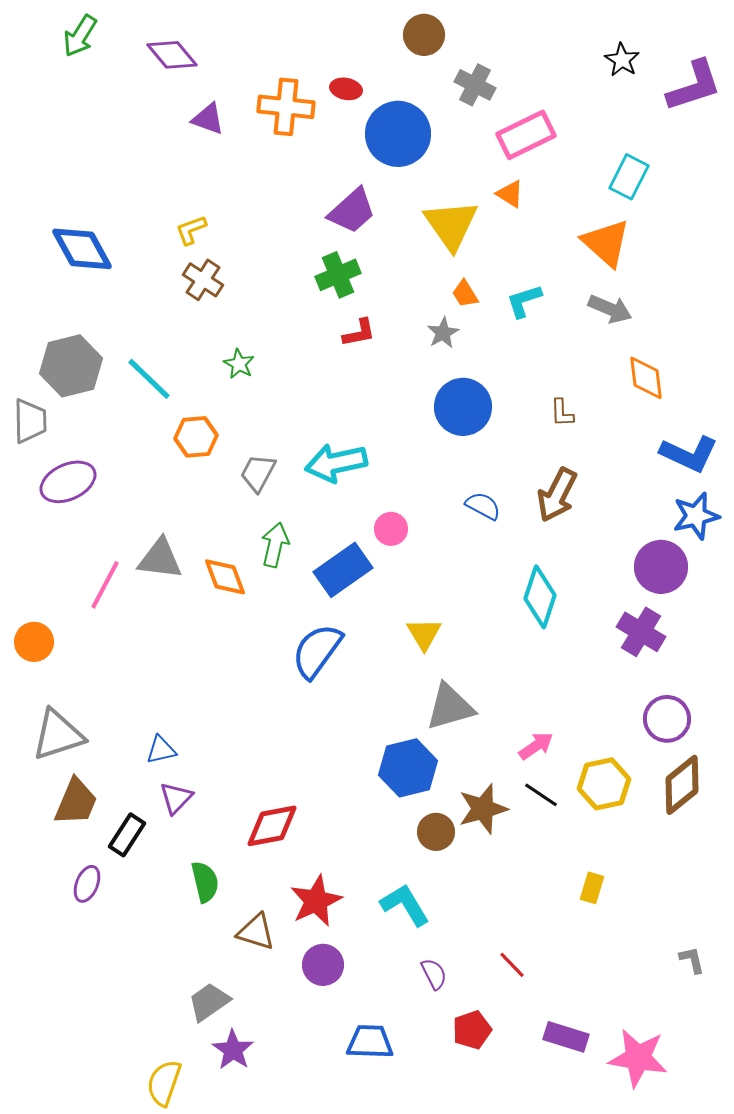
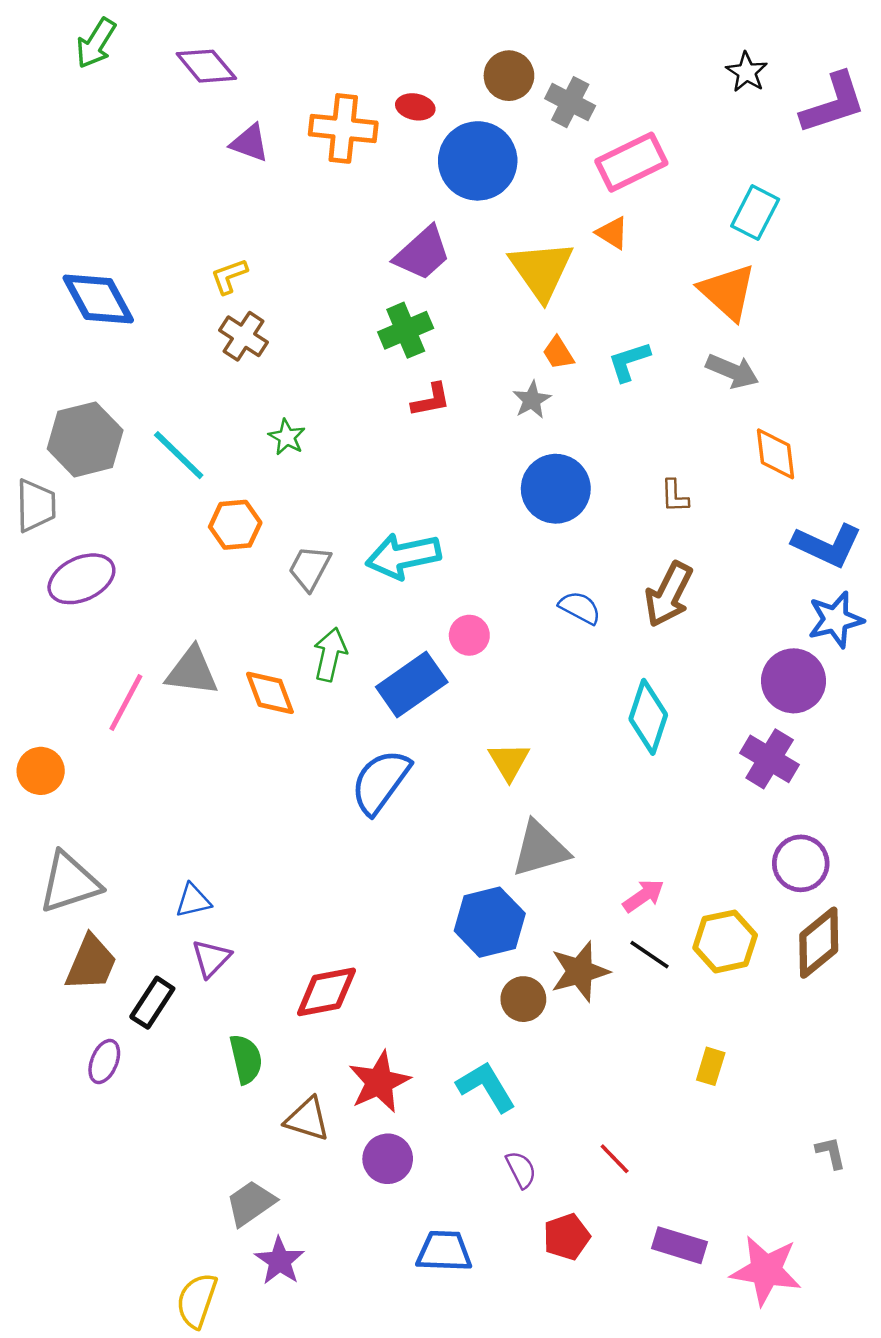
brown circle: (424, 35) -> (509, 76), moved

